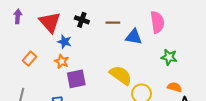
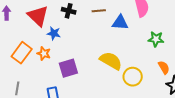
orange rectangle: (30, 59) -> (22, 53), size x1.5
orange star: (62, 61) -> (44, 53), moved
orange semicircle: (175, 87) -> (164, 67), turned 48

